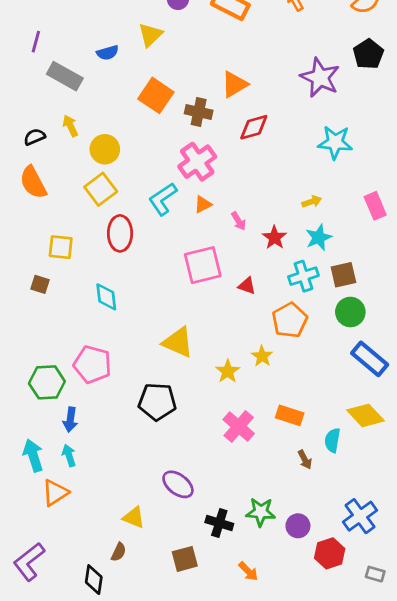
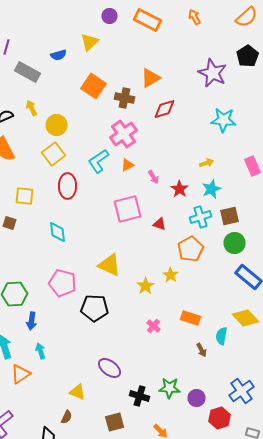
pink pentagon: (92, 364) -> (62, 283), moved
pink cross: (239, 426) -> (154, 326), size x0.6
cyan arrow: (69, 455) -> (40, 351), moved

